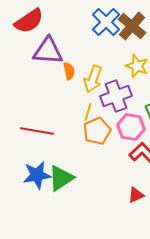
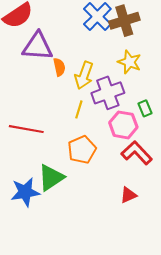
brown cross: (132, 26) -> (124, 21), turned 32
orange pentagon: (97, 131) -> (82, 150), moved
blue star: (37, 175) -> (25, 192), moved

